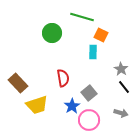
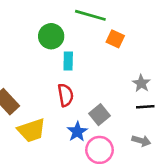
cyan rectangle: (93, 52) -> (68, 61), moved
black line: (124, 87) -> (145, 107), turned -56

